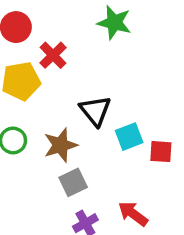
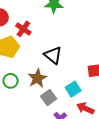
cyan square: (129, 137) -> (73, 89), moved

